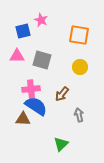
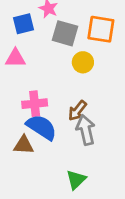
gray square: (42, 60) -> (65, 33), moved
yellow circle: (80, 67) -> (83, 62), moved
gray arrow: (79, 115) -> (86, 130), moved, size x1.5

